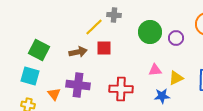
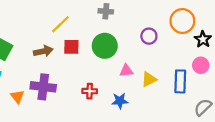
gray cross: (114, 15) -> (106, 11), moved
green circle: (150, 32) -> (105, 46), moved
red cross: (121, 89) -> (90, 91), size x0.6
blue star: (162, 96) -> (120, 101), moved

